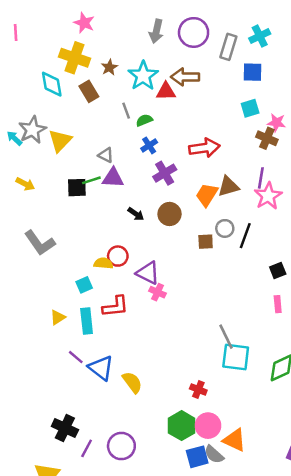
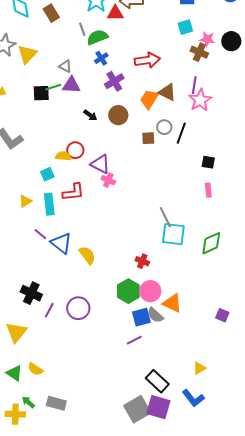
green semicircle: (144, 120) -> (97, 37), size x1.5
brown triangle: (228, 186) -> (167, 92), turned 42
black square: (278, 270) -> (208, 162), turned 32

